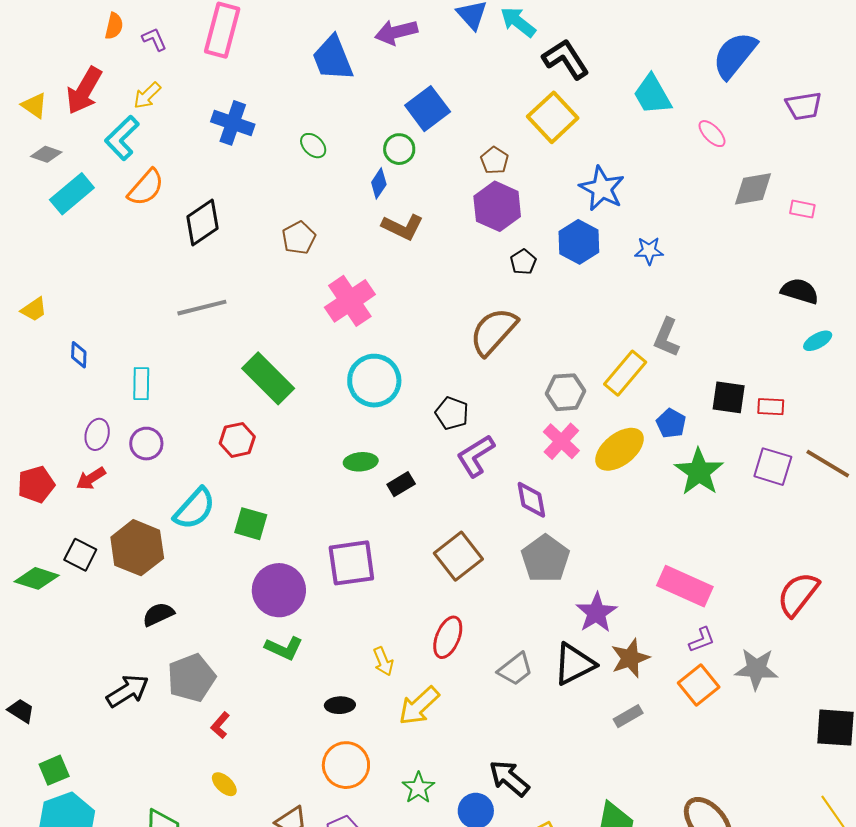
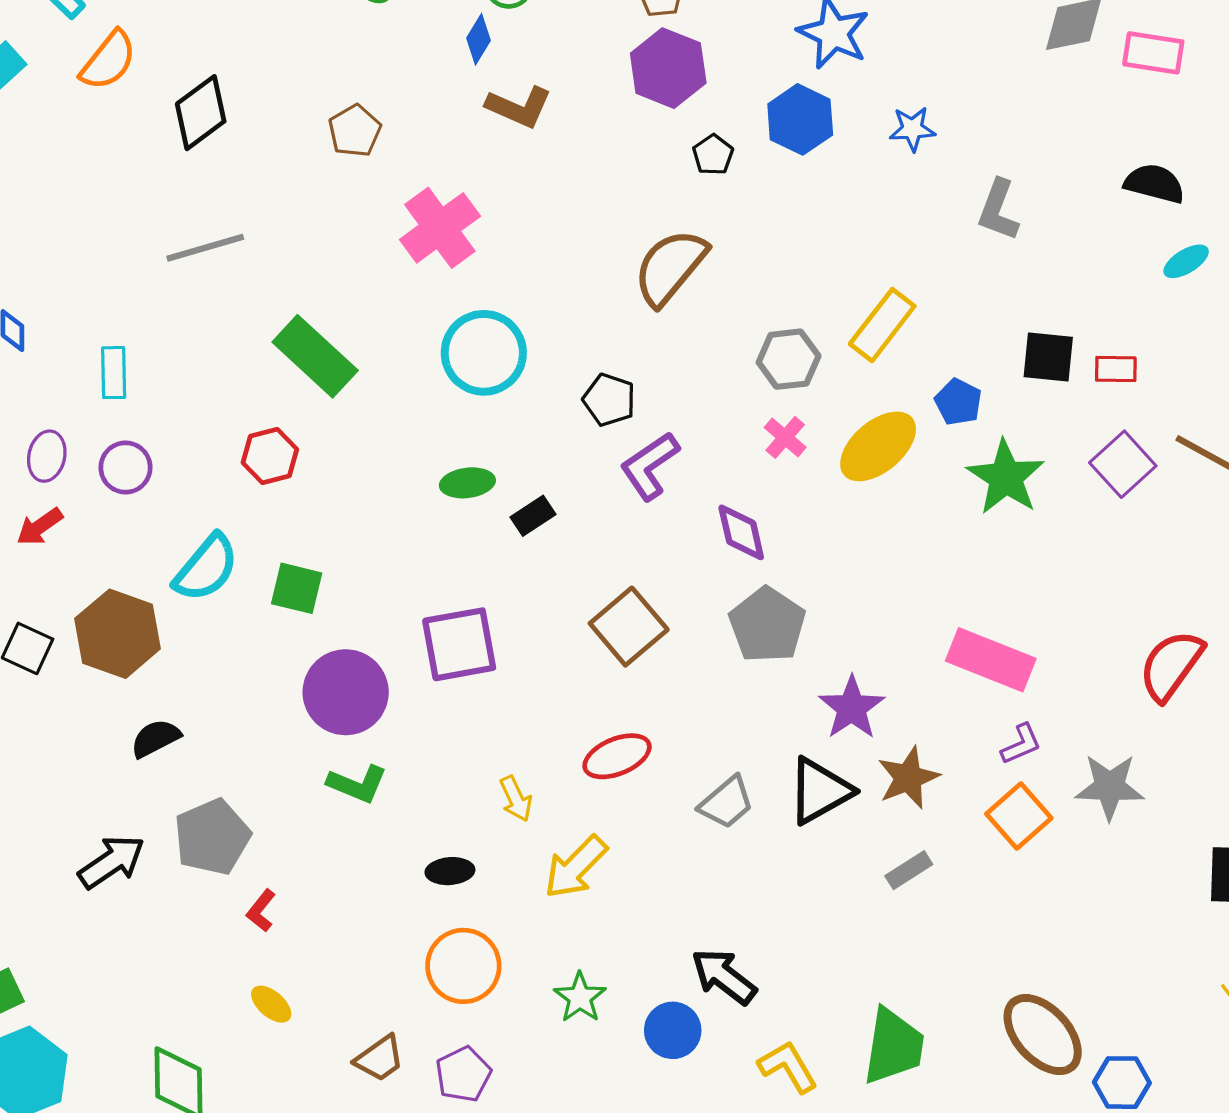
pink rectangle: (802, 209) -> (1153, 53), size x1.5
gray L-shape: (667, 337) -> (998, 210), moved
pink cross: (561, 441) -> (785, 437), size x0.7
purple square: (773, 467) -> (1123, 464), turned 33
red ellipse: (448, 637) -> (617, 756), turned 48

